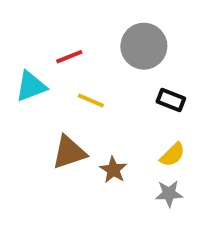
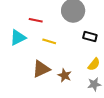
red line: (69, 57) -> (36, 20), turned 40

